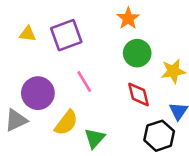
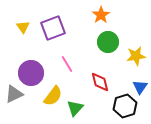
yellow triangle: (28, 34) -> (23, 27), turned 48
red diamond: (138, 94) -> (100, 82), moved

